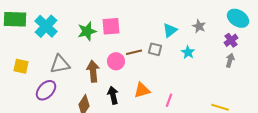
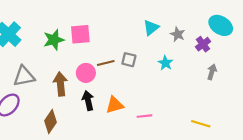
cyan triangle: (170, 30) -> (151, 28), moved
purple cross: (231, 40) -> (203, 44), moved
black arrow: (113, 95) -> (88, 101), moved
pink line: (169, 100) -> (144, 116), turned 64

